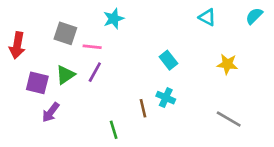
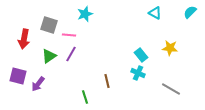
red arrow: (17, 45) -> (24, 39), moved
cyan rectangle: (168, 60) -> (141, 55), moved
purple square: (37, 83) -> (18, 76), moved
cyan cross: (166, 98) -> (138, 73), moved

